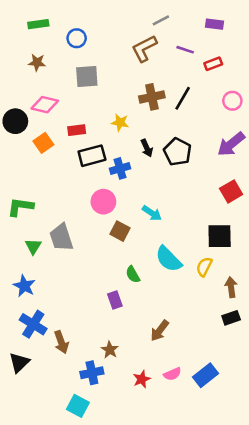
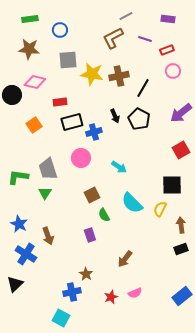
brown star: (37, 62) -> (29, 49), size x1.5
black line: (183, 98) -> (143, 88), moved
pink circle: (232, 101) -> (173, 71), moved
yellow star: (120, 122) -> (92, 74), moved, size x1.6
orange square: (43, 143) -> (34, 125), moved
green L-shape: (20, 207) -> (18, 177), moved
brown square: (120, 231) -> (92, 195), moved, turned 35
gray trapezoid: (61, 237) -> (48, 169), moved
green triangle: (33, 246) -> (45, 193), moved
brown arrow: (61, 342) -> (48, 236), moved
blue rectangle: (206, 375) -> (182, 296), moved

